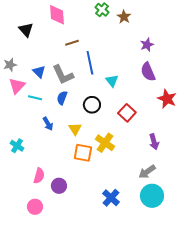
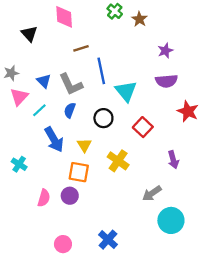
purple semicircle: (148, 72) -> (166, 81), turned -72
cyan triangle: (112, 81) -> (126, 91), size x1.5
cyan line: (35, 98) -> (39, 110), turned -56
blue arrow: (48, 124) -> (54, 139), size x1.6
orange square: (83, 153) -> (79, 172), moved
gray arrow: (147, 172) -> (152, 193), moved
purple circle: (59, 186) -> (70, 196), moved
blue cross: (111, 198) -> (108, 240), moved
pink circle: (35, 207) -> (63, 244), moved

